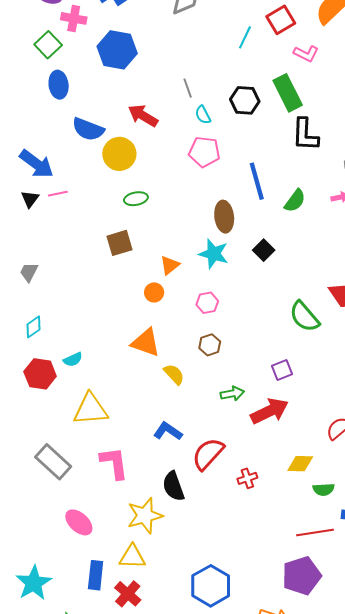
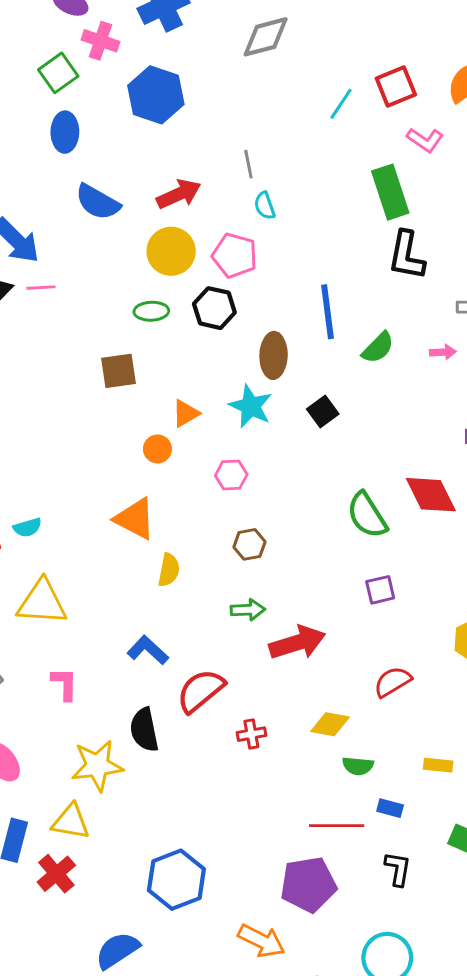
black hexagon: (245, 100) -> (214, 308), moved
red arrow: (143, 116) -> (179, 194), turned 116
pink pentagon: (204, 152) -> (235, 255), moved
yellow circle: (119, 154) -> (171, 251), moved
brown hexagon: (210, 345) -> (249, 544), moved
purple square: (282, 370) -> (380, 590), moved
yellow semicircle: (174, 374) -> (169, 570), turned 45
pink L-shape: (114, 463) -> (65, 684), size x0.7

